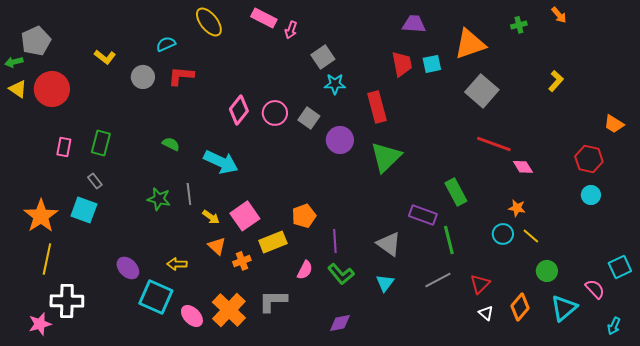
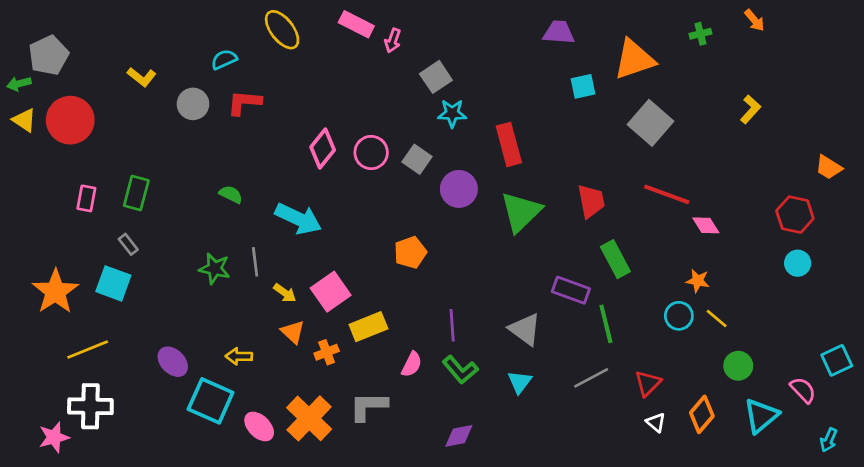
red trapezoid: (402, 64) -> (591, 201), moved
orange pentagon: (304, 216) -> (410, 252), moved
yellow line: (47, 259) -> (88, 350), moved, turned 56

